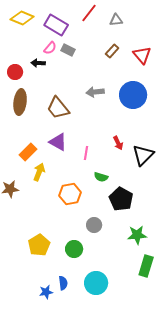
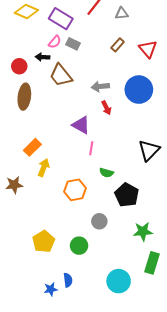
brown trapezoid: (58, 108) -> (61, 75), moved
purple triangle: (58, 142) -> (81, 125), moved
red arrow: (118, 143) -> (106, 108), moved
cyan circle: (96, 283) -> (119, 281), moved

